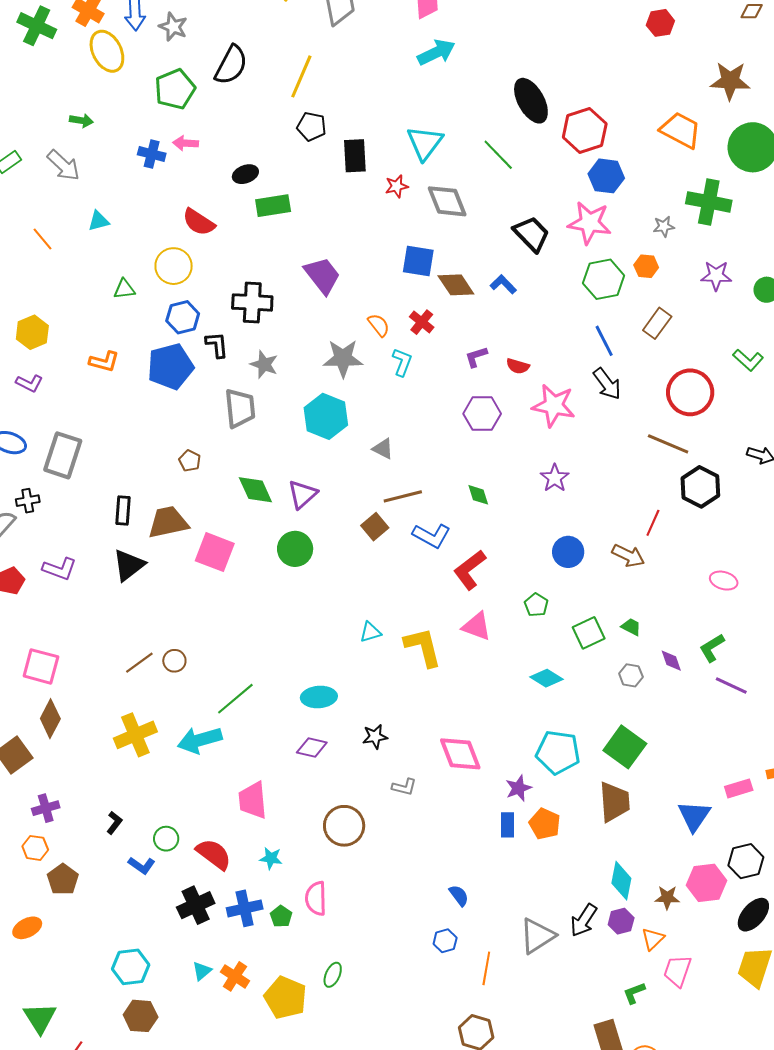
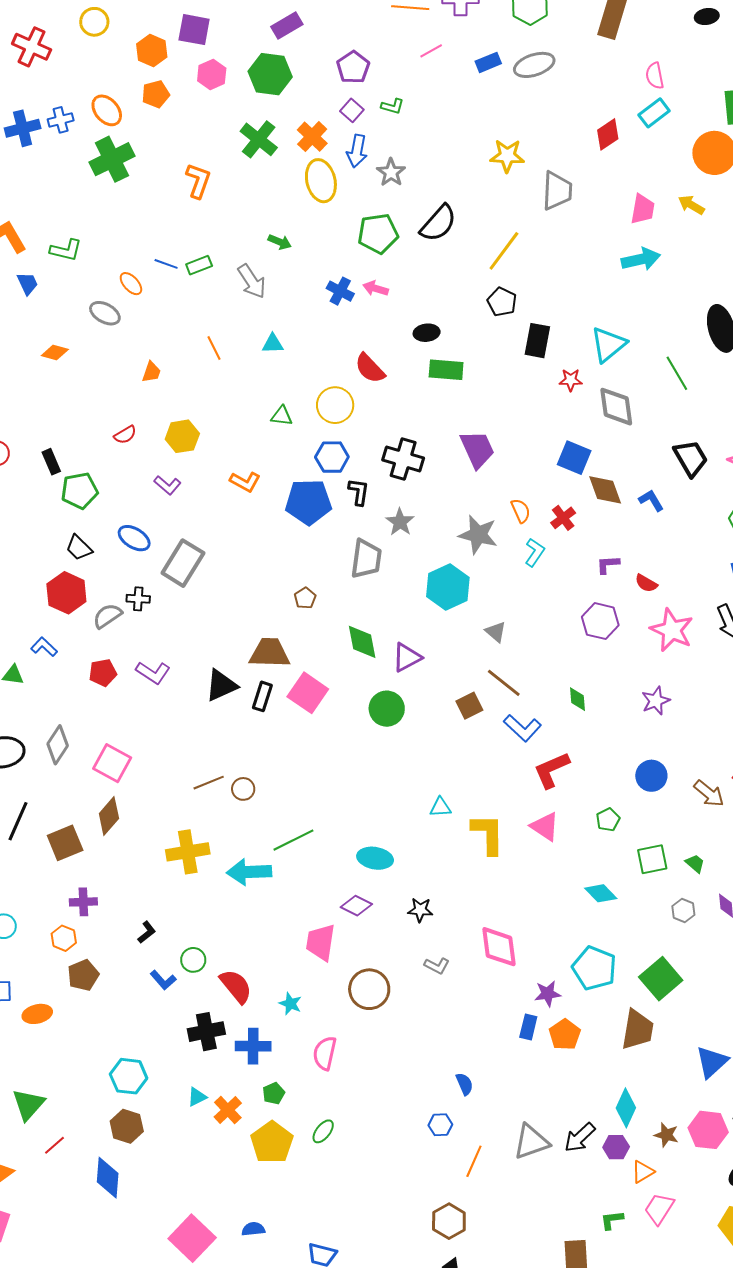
brown line: (403, 496) -> (504, 683), turned 39
black rectangle: (123, 510) -> (262, 696), moved
pink trapezoid: (253, 800) -> (321, 942), moved
green pentagon: (281, 916) -> (274, 1093), moved

